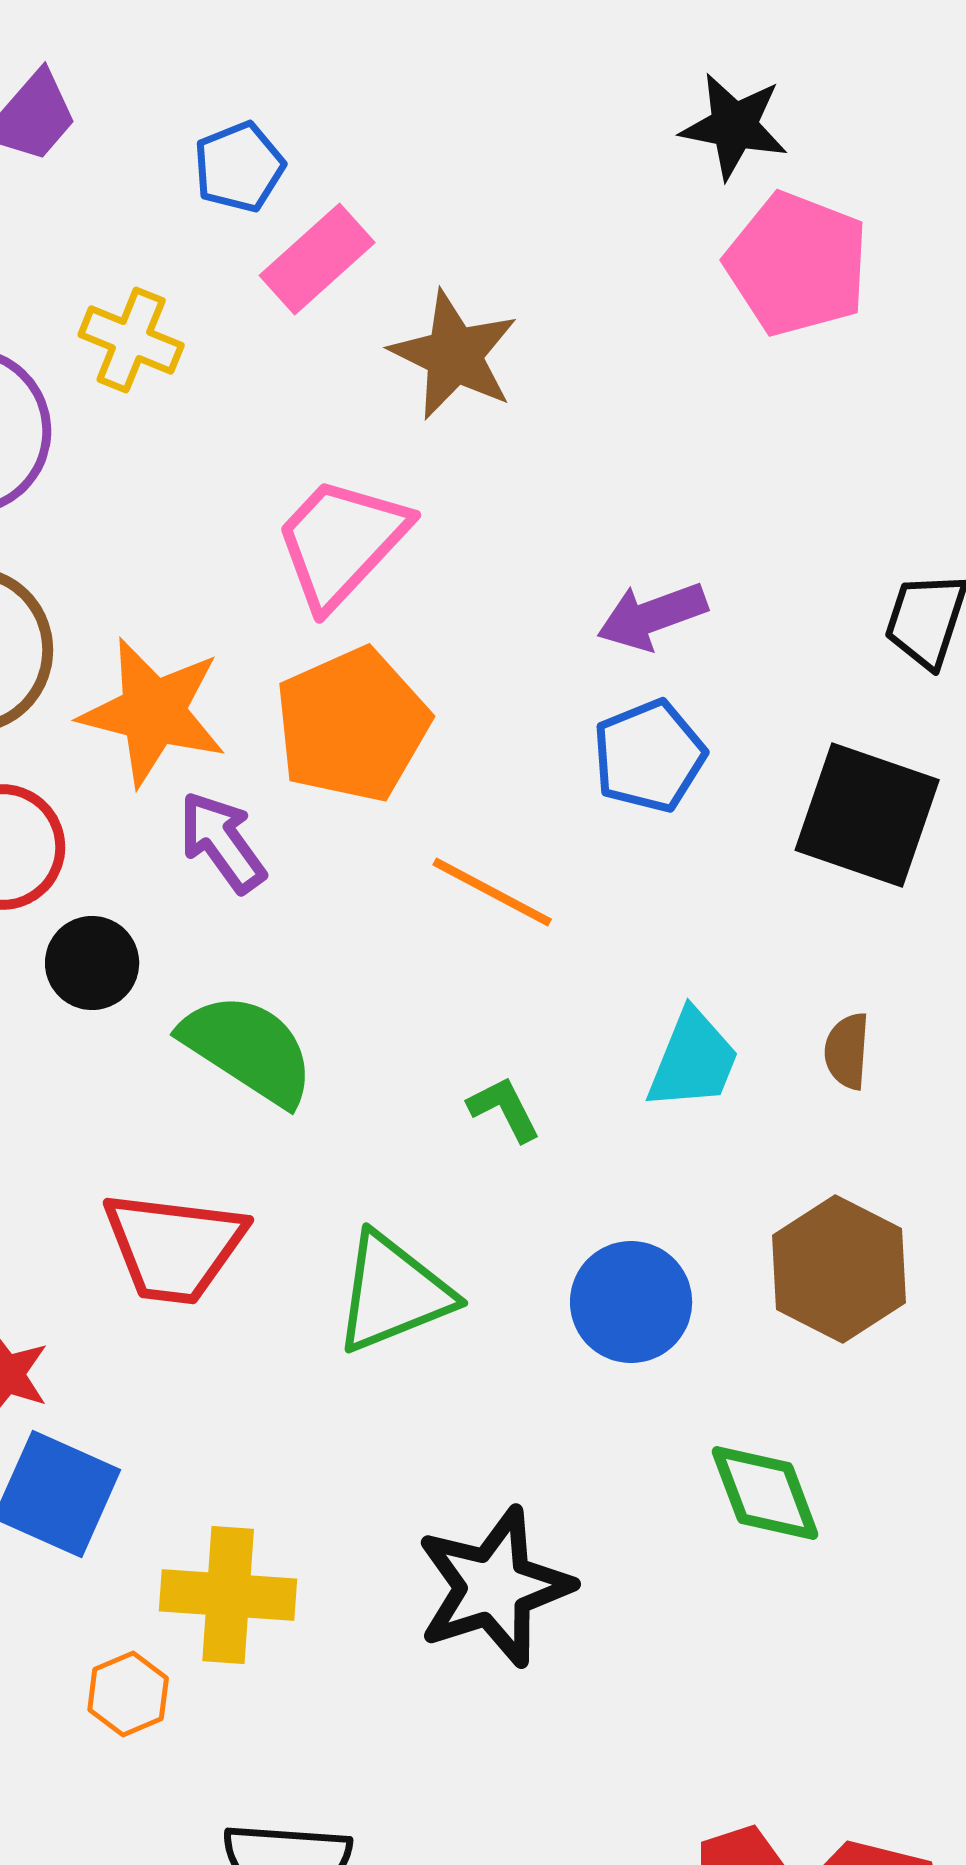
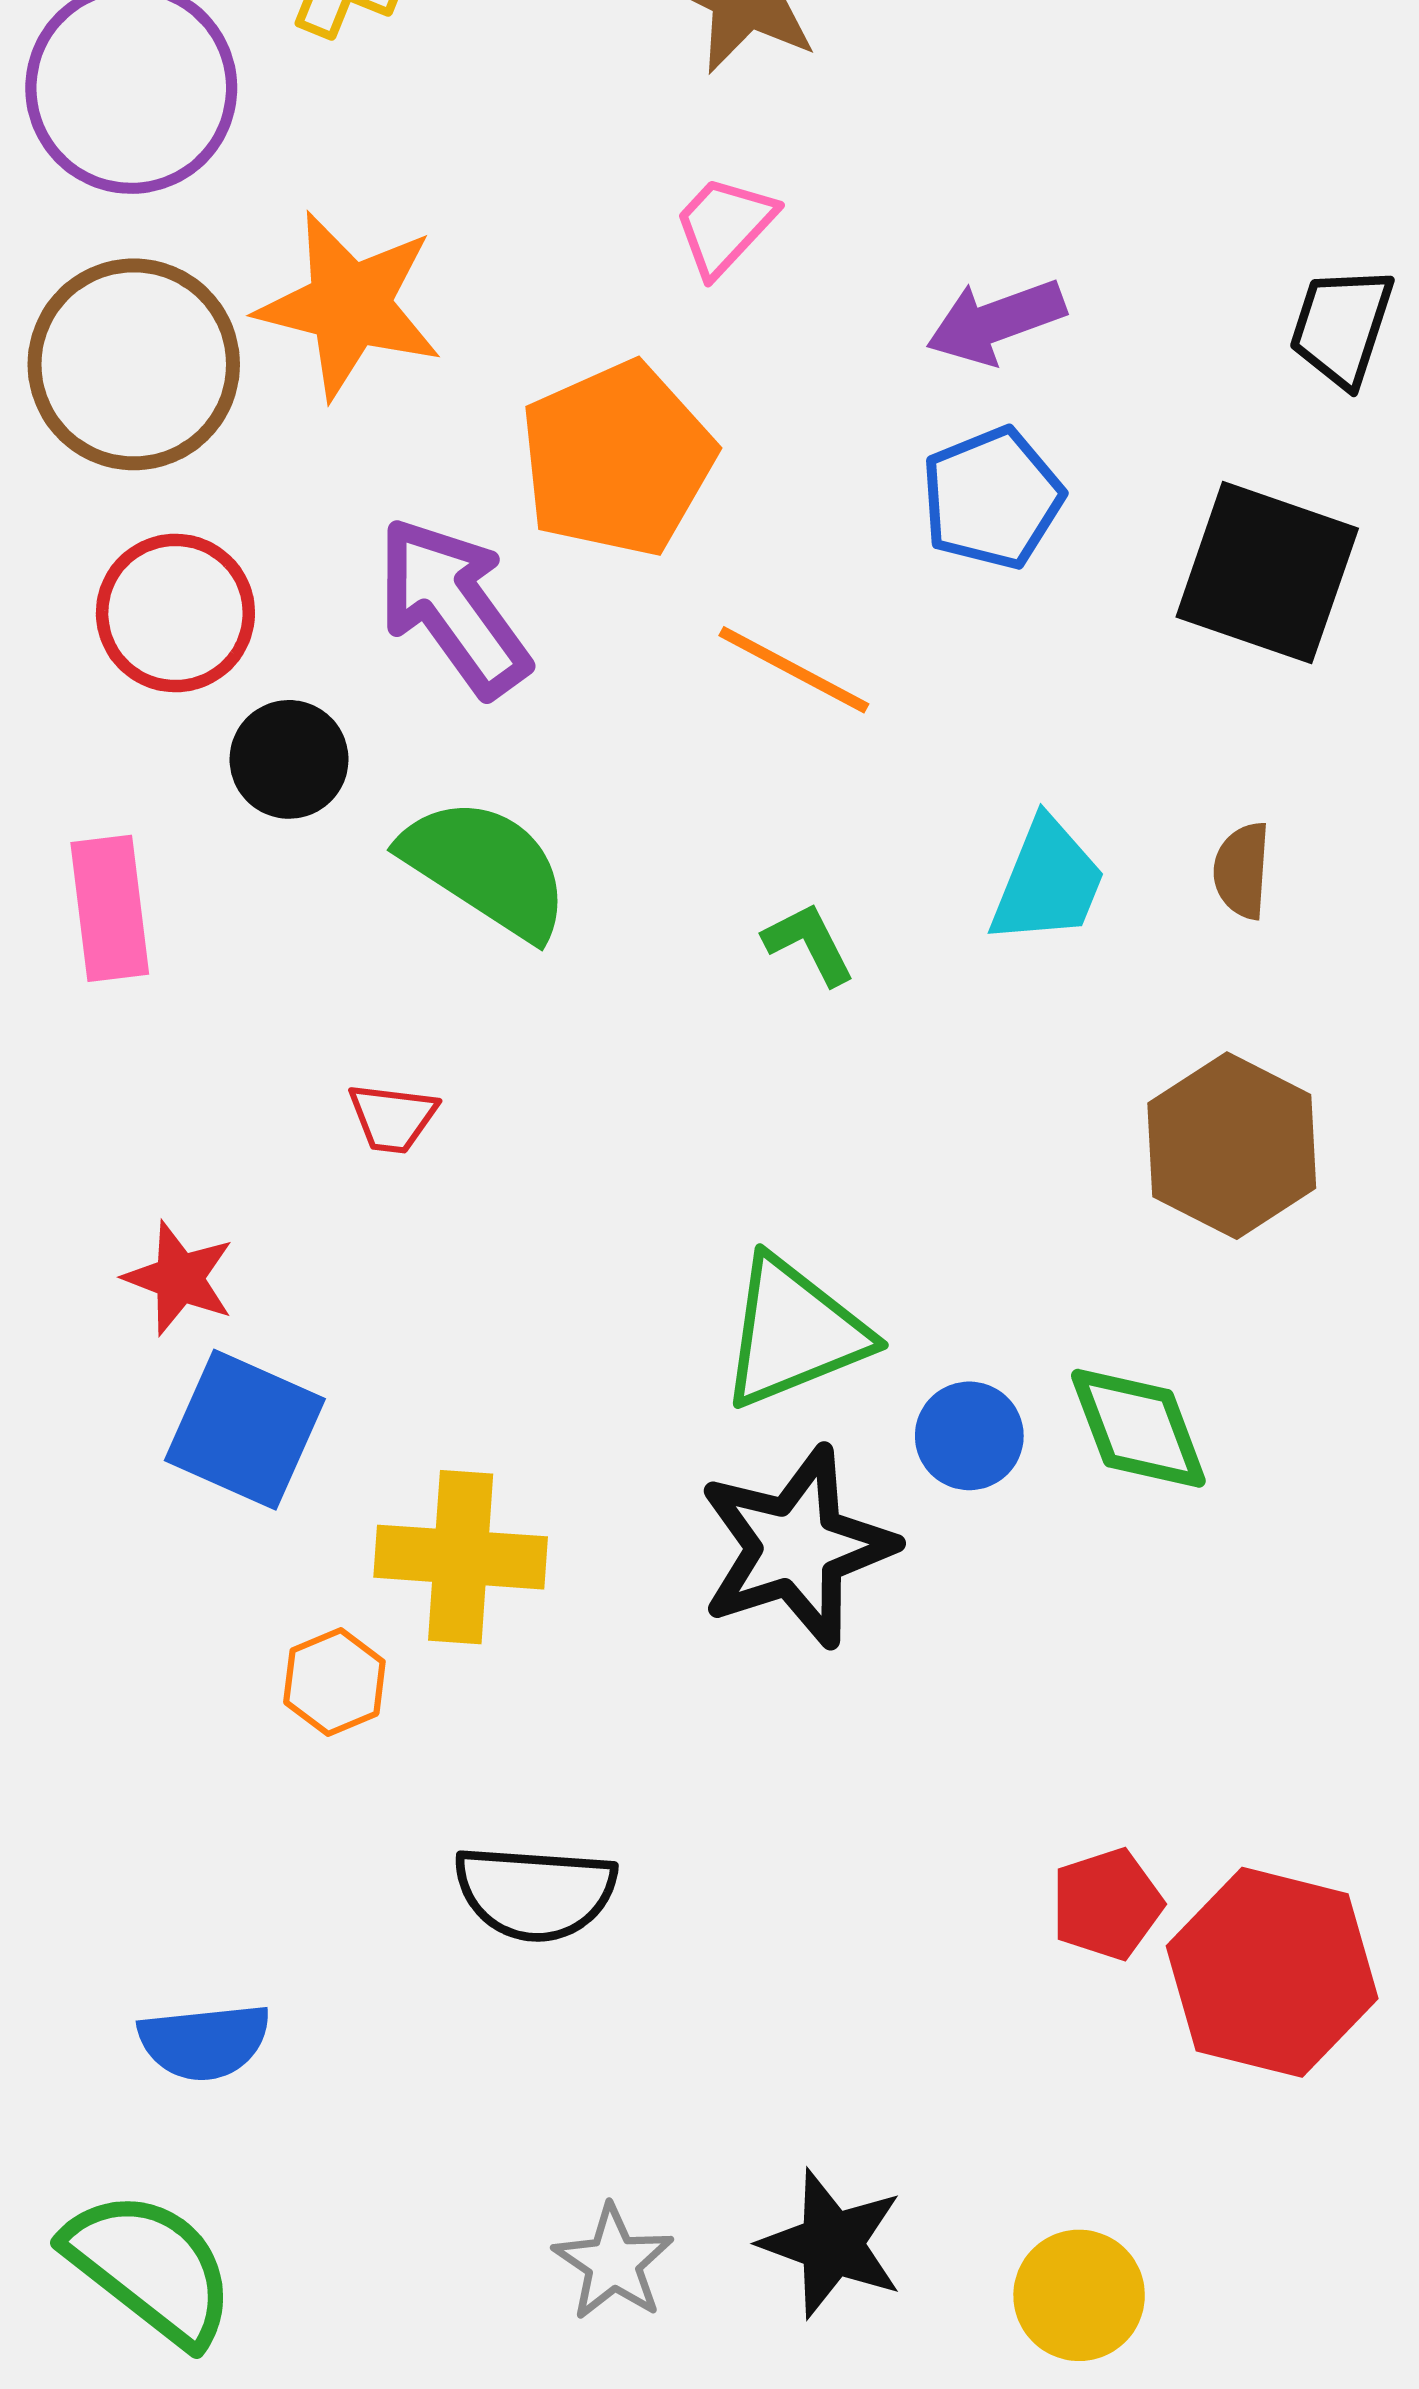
pink trapezoid: (341, 542) -> (724, 226), moved, size x0.6
orange star: (153, 712) -> (350, 305), moved
purple arrow: (222, 842) -> (453, 607), size x1.4
red trapezoid: (174, 1247) -> (393, 1118), size x0.5
green triangle: (393, 1293) -> (794, 1332), moved
blue circle: (631, 1302) -> (969, 1436), moved, size x0.7

